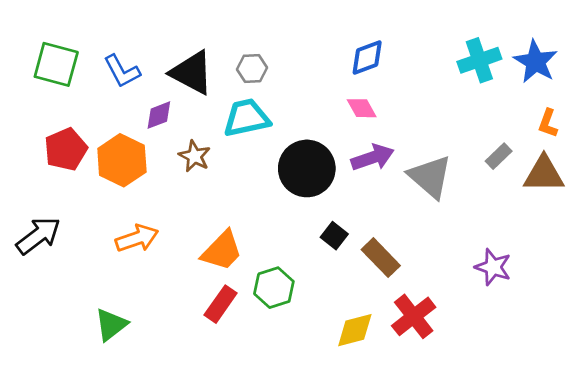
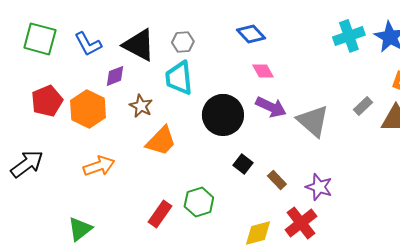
blue diamond: (367, 58) -> (251, 34), moved, turned 68
cyan trapezoid: (247, 118) -> (179, 78), turned -84
purple arrow: (373, 158) -> (271, 107), turned 44
orange trapezoid: (222, 251) -> (161, 141), moved
brown rectangle: (381, 258) -> (277, 180), size x0.7
purple star: (493, 267) -> (319, 187), moved

